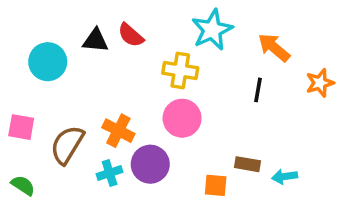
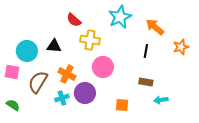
black triangle: (95, 40) -> (54, 46), moved
cyan circle: (48, 62) -> (27, 51), moved
yellow cross: (180, 71) -> (90, 40), moved
brown rectangle: (247, 164) -> (146, 82), moved

